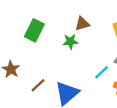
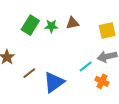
green star: (70, 41) -> (51, 26), moved

